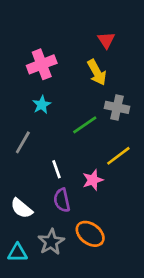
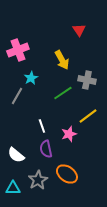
pink cross: (42, 64) -> (18, 50), moved
yellow arrow: (97, 72) -> (62, 60), moved
gray line: (23, 142) -> (17, 96), moved

